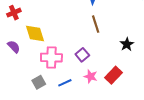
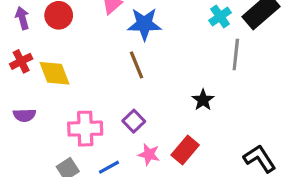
brown line: (96, 24) -> (137, 65), moved
yellow diamond: (35, 33) -> (55, 73), moved
purple semicircle: (14, 47) -> (24, 115), turned 136

